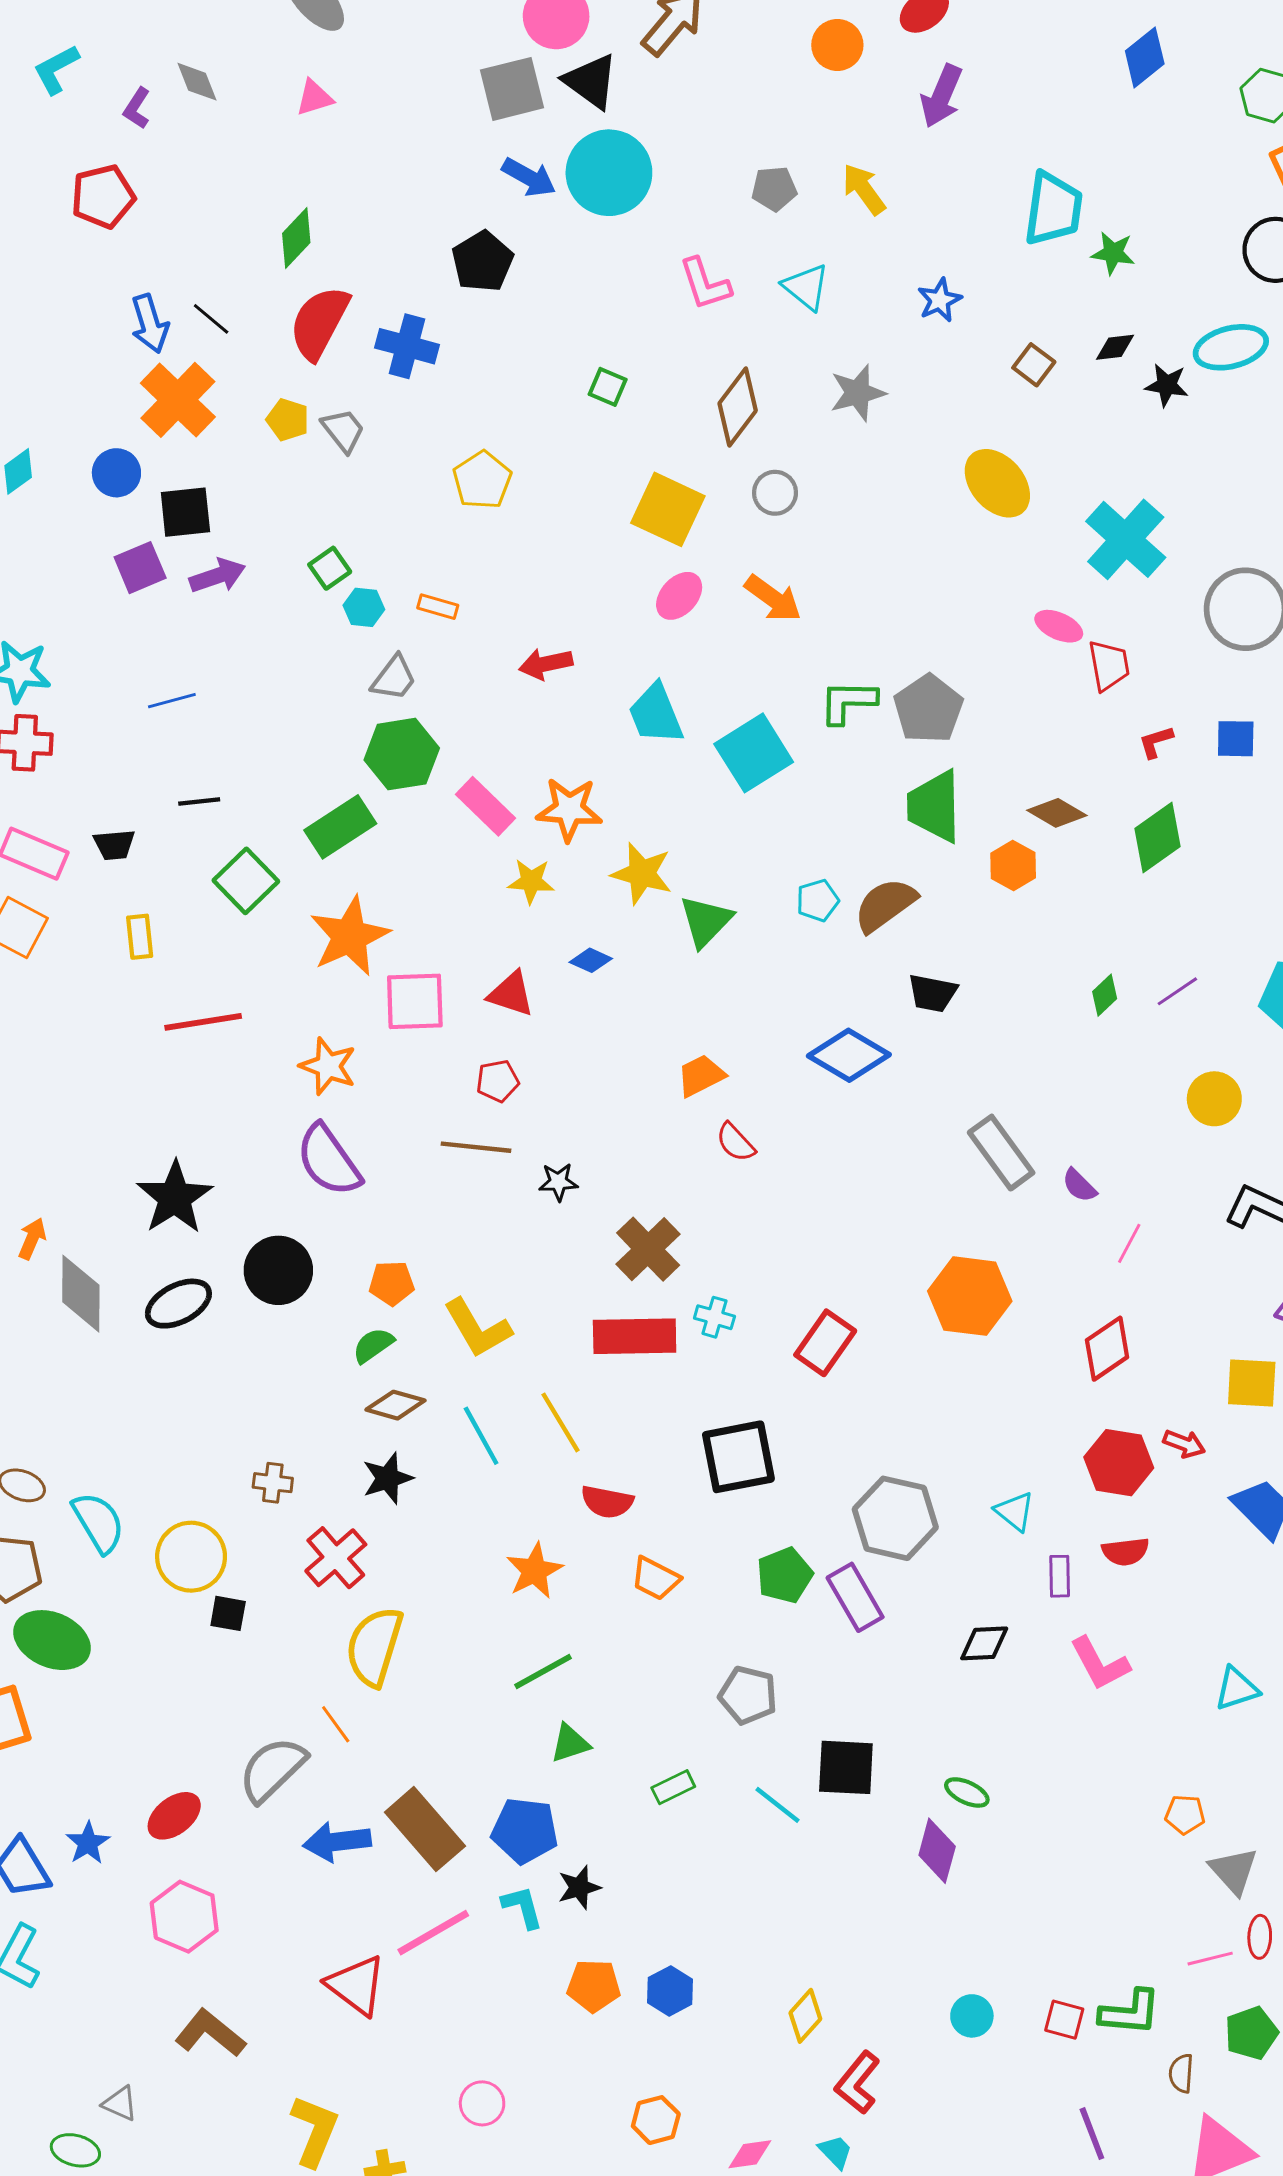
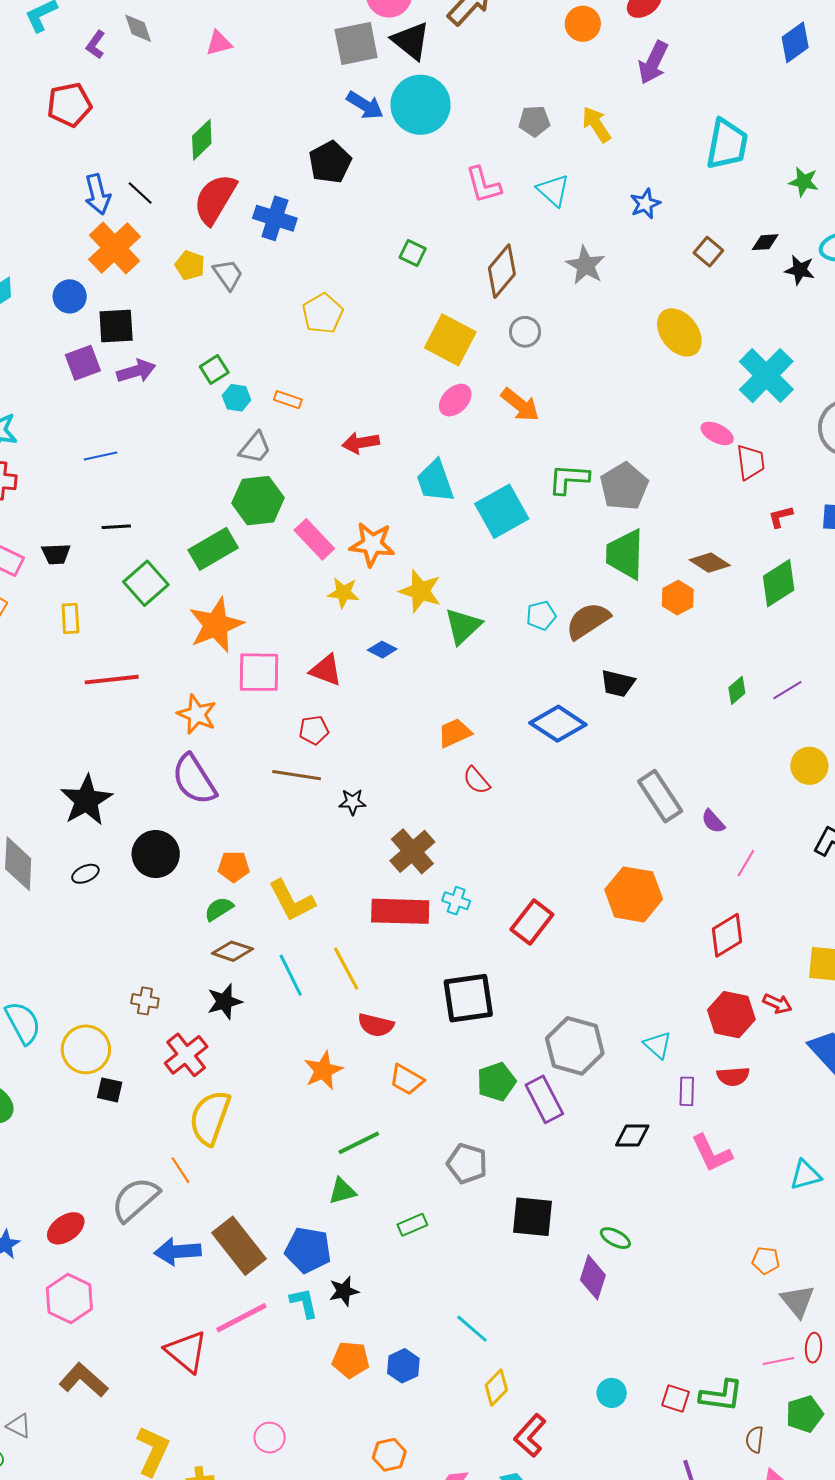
green star: (1113, 253) -> (804, 182), moved
gray star: (858, 393) -> (585, 265), turned -30
black ellipse: (178, 1304) -> (85, 874), size x0.6
green line: (543, 1671) -> (359, 1143), moved
cyan line: (778, 1805) -> (472, 1329), moved

